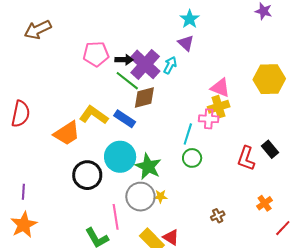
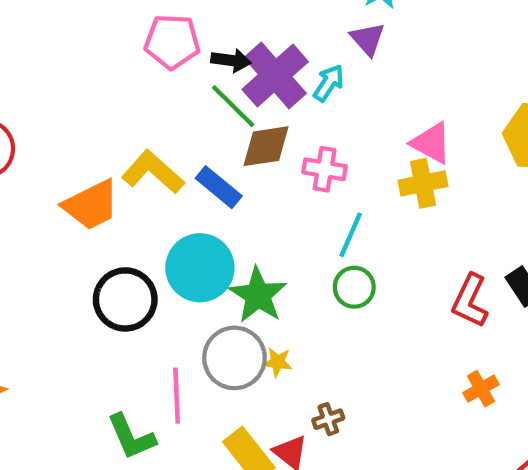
pink cross: (209, 119) -> (325, 169), moved
orange cross: (265, 203) -> (481, 389), moved
brown cross: (218, 216) -> (328, 419), moved

